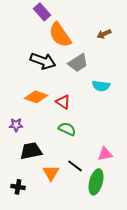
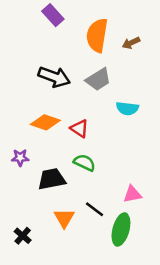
orange semicircle: (60, 35) -> (97, 35), moved, turned 44
black trapezoid: (31, 151) -> (52, 179), moved
black cross: (18, 187) -> (23, 236), turned 32

